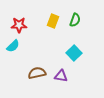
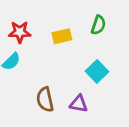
yellow rectangle: (53, 21) -> (62, 36), moved, turned 56
brown semicircle: (37, 73) -> (45, 100), turned -90

